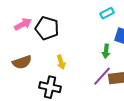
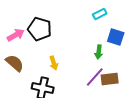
pink arrow: (23, 24) -> (16, 35), moved
brown semicircle: (22, 62) -> (15, 63), turned -120

